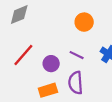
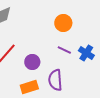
purple line: (77, 55) -> (64, 50), moved

